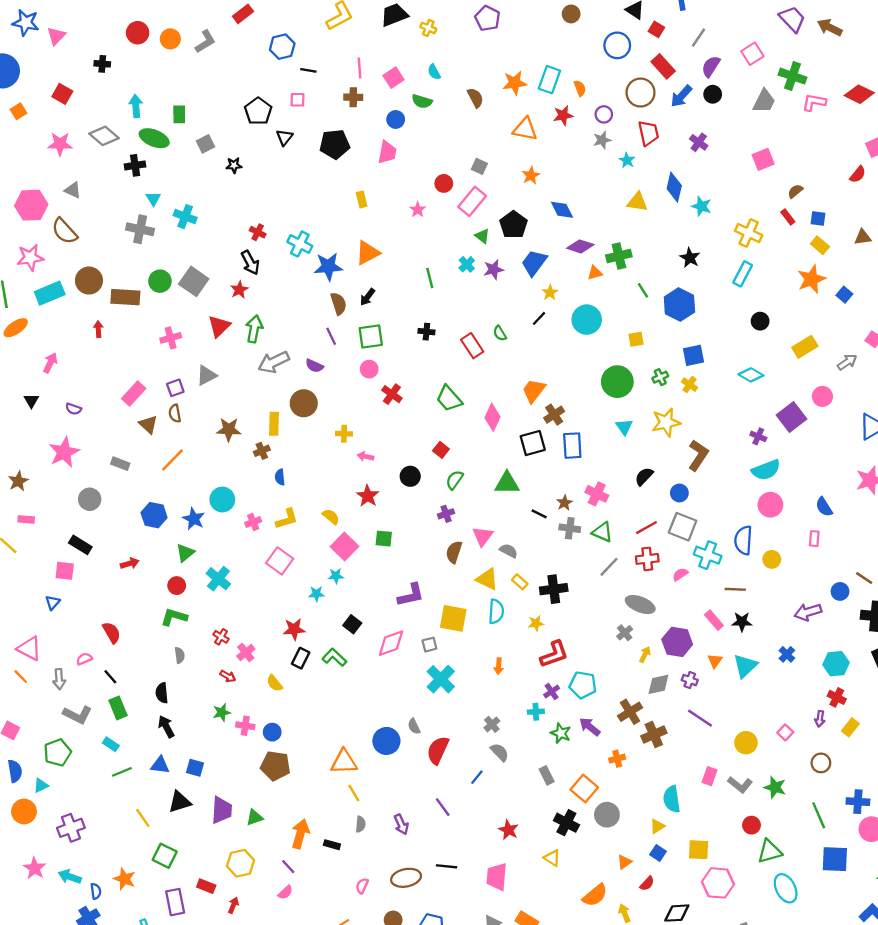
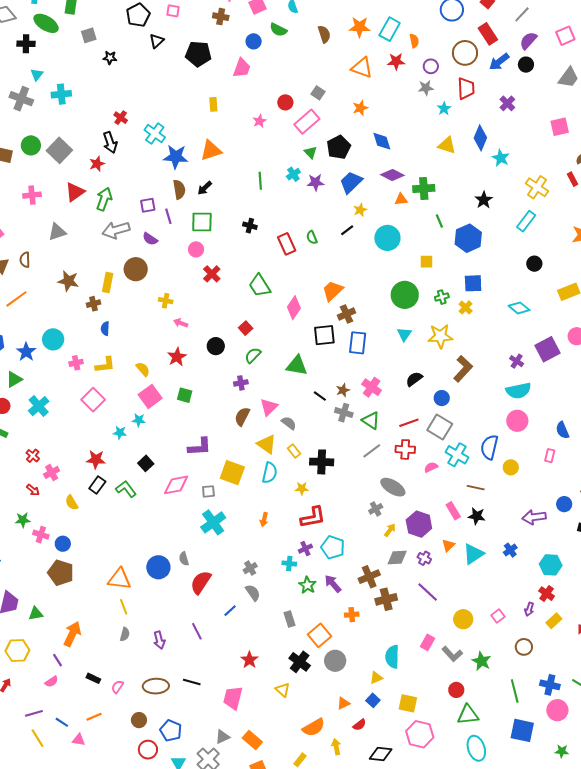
cyan cross: (185, 217) -> (61, 94), turned -36
purple square: (175, 388) -> (148, 205), moved
black rectangle: (332, 845) -> (93, 678), moved

